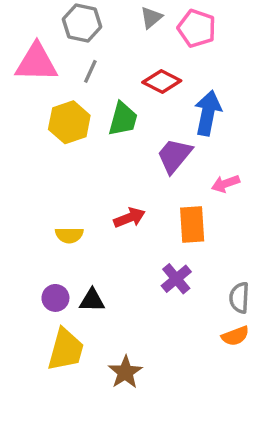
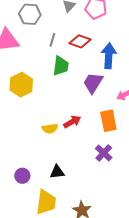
gray line: (90, 71) -> (52, 40), moved
yellow hexagon: (69, 122) -> (21, 85), moved
yellow semicircle: (69, 235) -> (50, 129), moved
purple circle: (55, 298) -> (22, 176), moved

